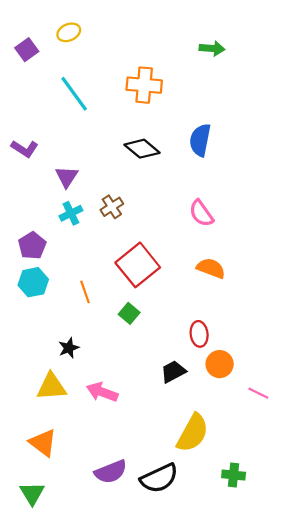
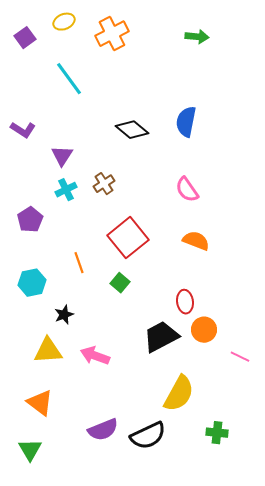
orange cross: (144, 85) -> (112, 34), moved, turned -32
cyan hexagon: (33, 282) -> (32, 283), moved
black trapezoid: (173, 372) -> (161, 337), size x1.5

